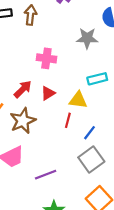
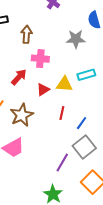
brown arrow: (30, 15) -> (26, 34), moved
red arrow: (23, 89) -> (19, 77), moved
yellow triangle: (78, 100) -> (64, 84), moved
purple line: (46, 175) -> (62, 162), moved, turned -36

